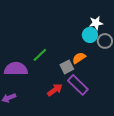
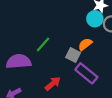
gray square: (67, 67) -> (73, 55), turned -32
red arrow: (55, 90) -> (53, 84), moved

